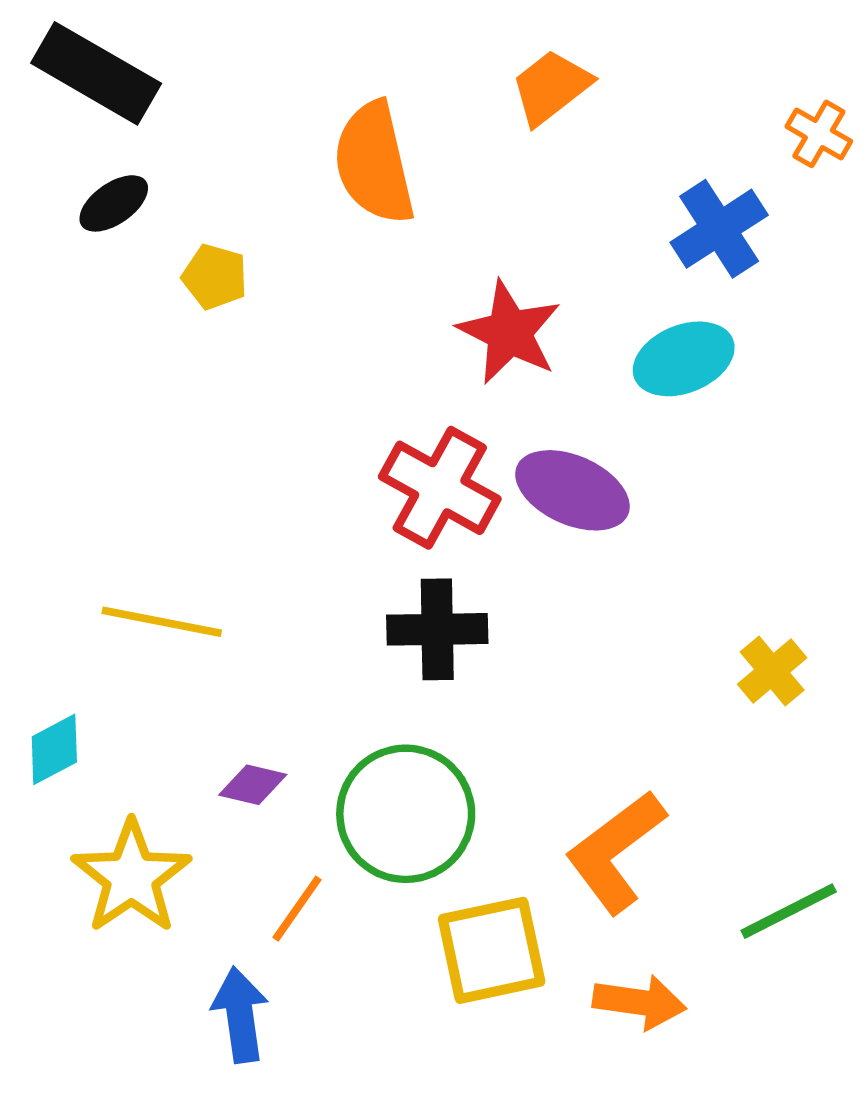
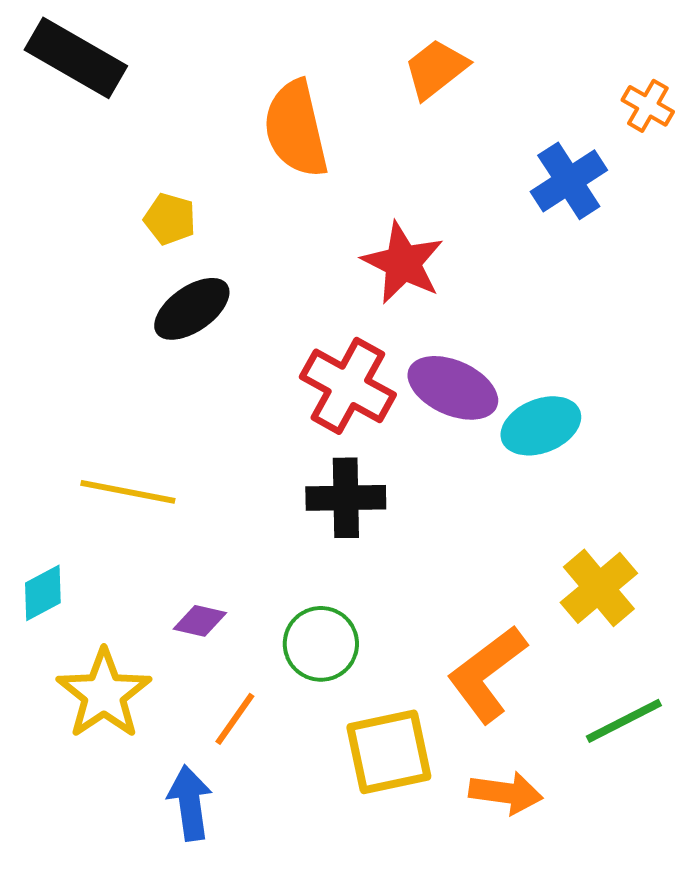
black ellipse: (114, 203) -> (192, 309), moved, size x1.4
cyan ellipse: (684, 359) -> (541, 426), moved
yellow cross: (772, 671) -> (599, 588), moved, size x1.4
green circle: (406, 814) -> (321, 644), size x0.7

